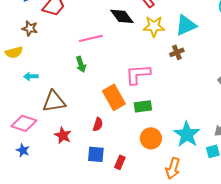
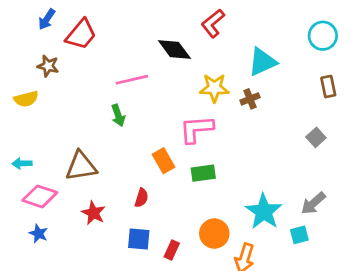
yellow star: (154, 26) -> (214, 88), moved
cyan arrow: (31, 76) -> (22, 163), moved
orange rectangle: (114, 97) -> (163, 161), size x0.7
orange circle: (151, 138) -> (214, 234), moved

